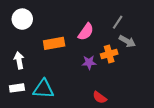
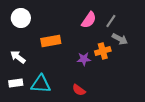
pink semicircle: (86, 32) -> (89, 20), moved
white arrow: (19, 60) -> (18, 57), turned -42
red semicircle: (100, 97) -> (79, 90), moved

